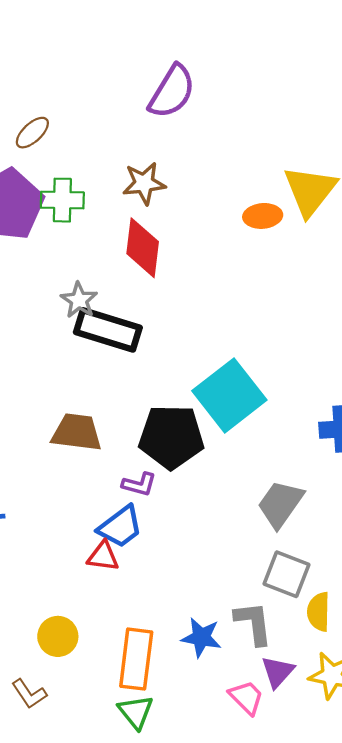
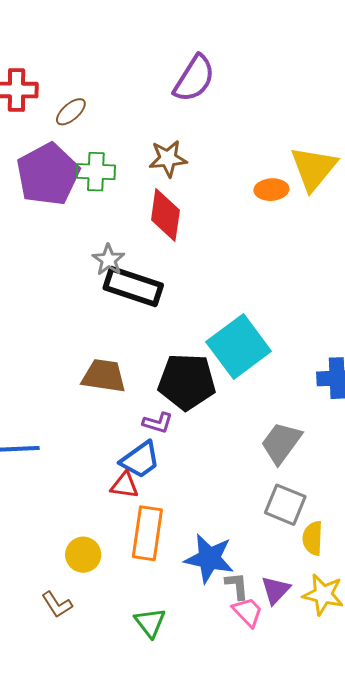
gray L-shape: (253, 623) -> (237, 586), moved, size x0.7
blue star: (201, 637) -> (209, 558), size x1.4
orange rectangle: (136, 659) -> (147, 533), moved

